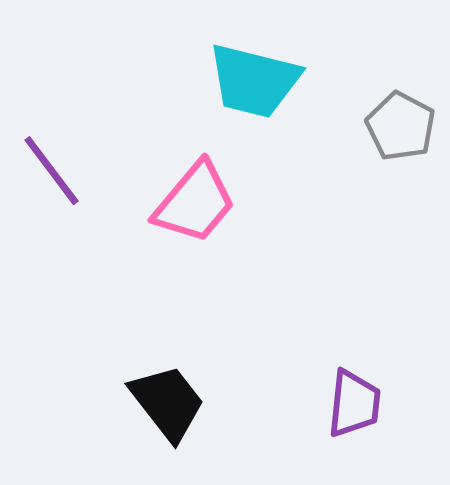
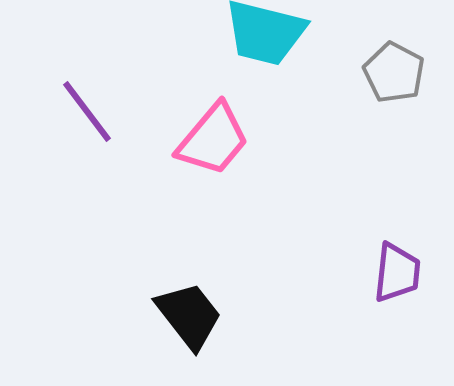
purple trapezoid: (354, 404) -> (397, 272), moved

